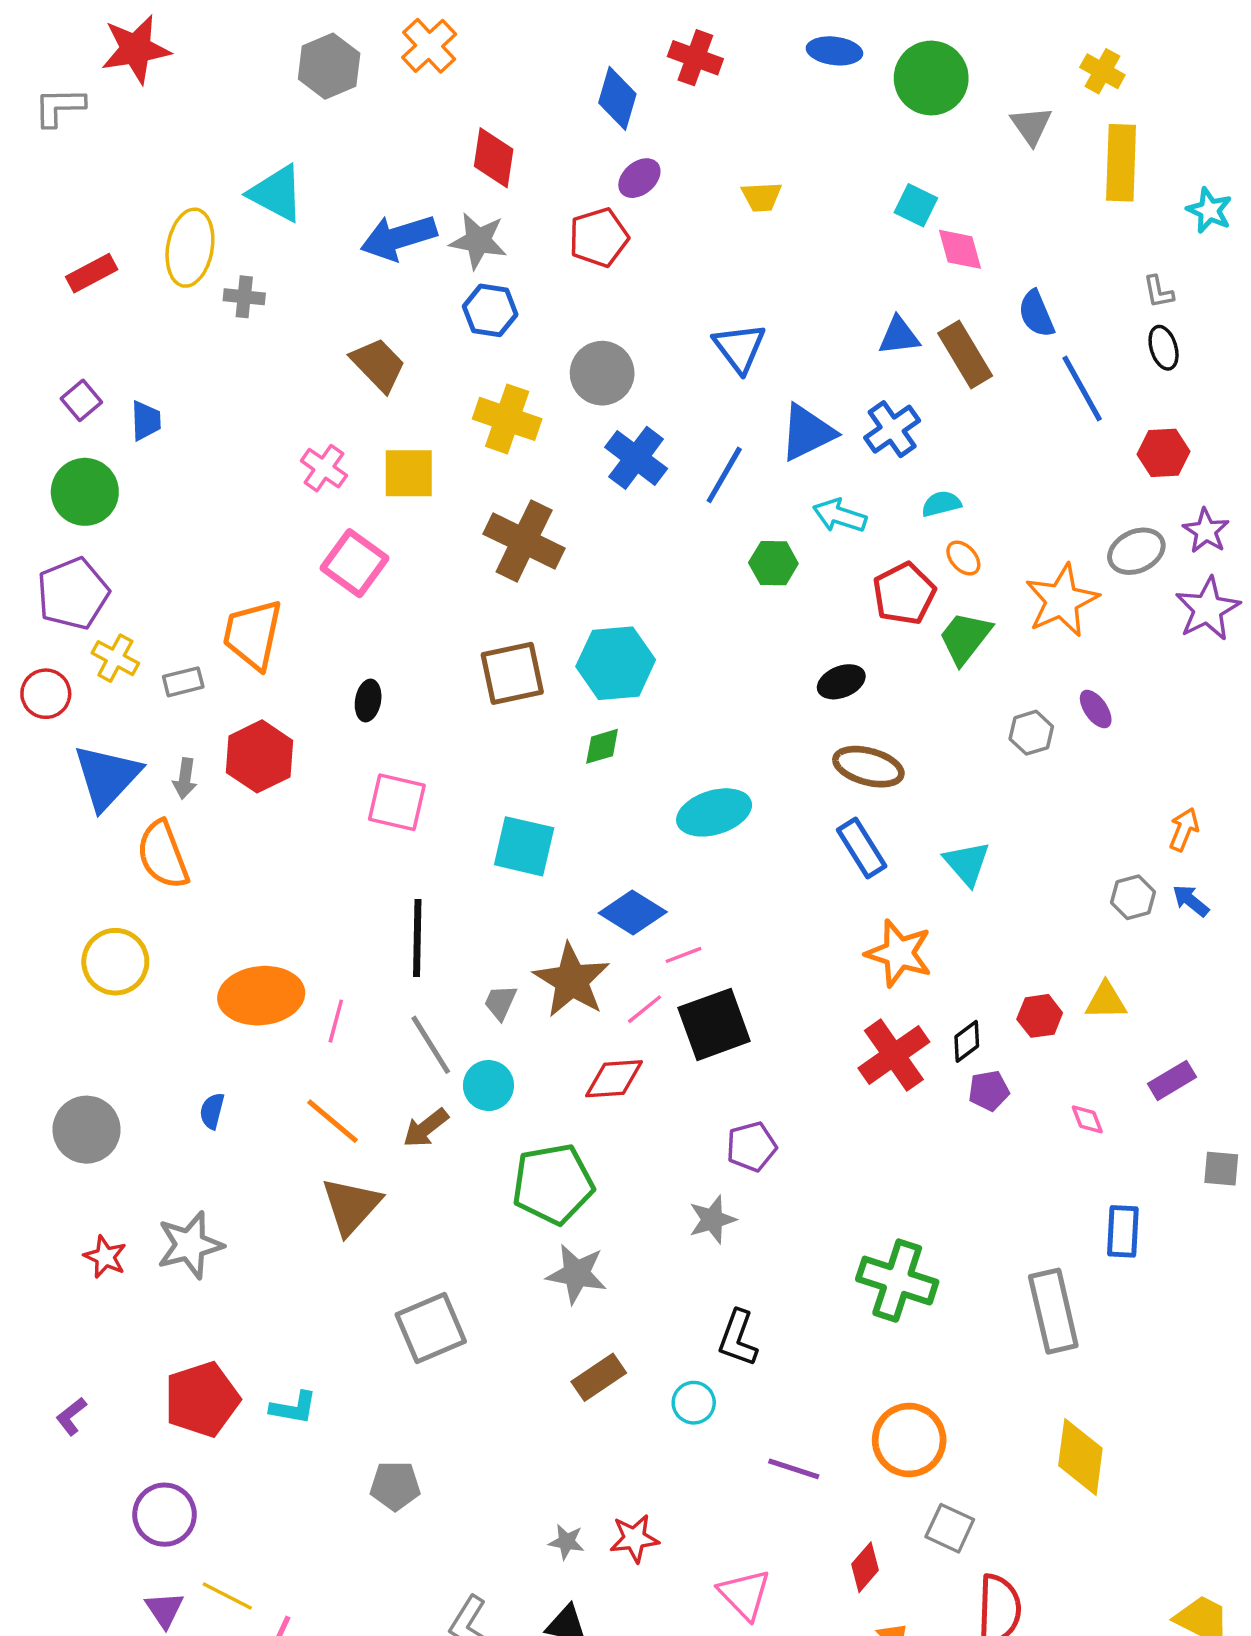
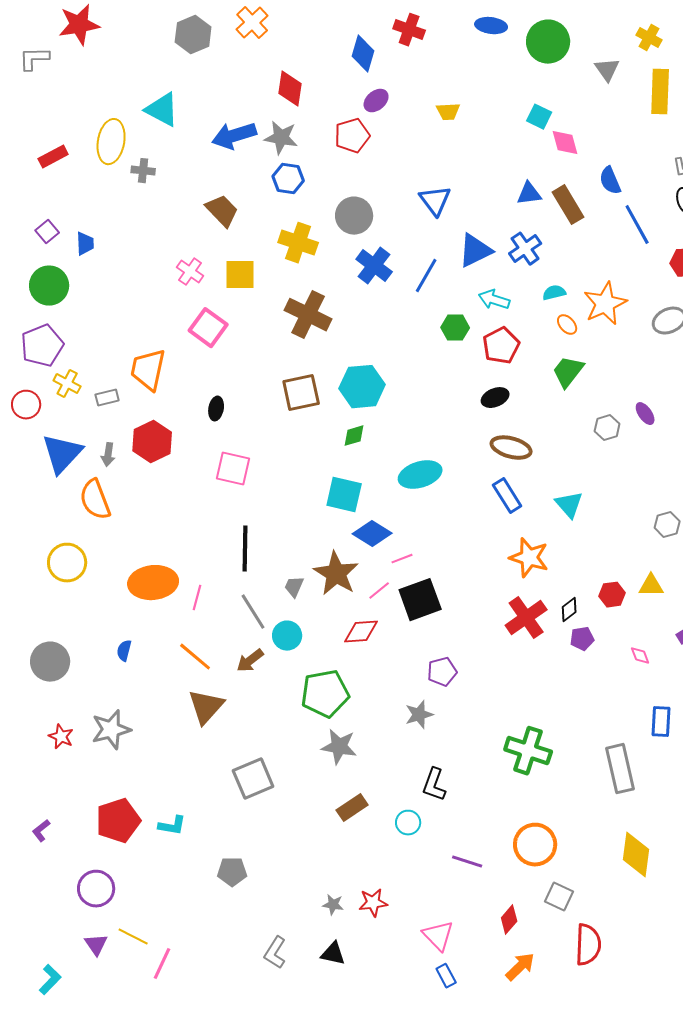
red pentagon: (904, 594) -> (501, 346), moved
orange star: (1062, 600) -> (605, 304), moved
cyan square: (524, 846) -> (344, 495), moved

